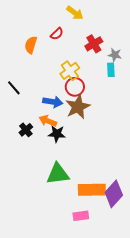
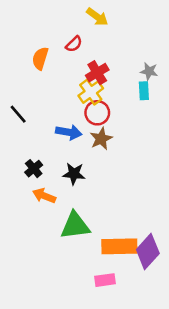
red cross: (94, 44) -> (97, 73), moved
brown star: (78, 107) -> (101, 139), size x0.7
orange arrow: (48, 121) -> (44, 196), moved

